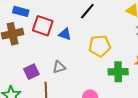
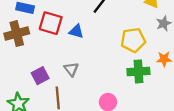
yellow pentagon: (100, 46) -> (133, 40), moved
gray triangle: (59, 67) -> (71, 69), turned -48

